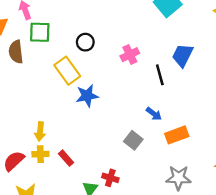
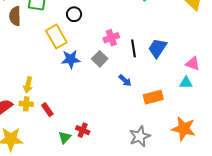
pink cross: (130, 55) -> (111, 38), moved
blue trapezoid: (183, 55) -> (158, 48), moved
orange rectangle: (177, 135) -> (153, 97), moved
gray square: (133, 140) -> (100, 59), moved
gray star: (178, 178) -> (140, 136), turned -30

